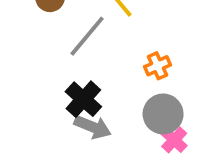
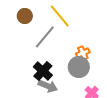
gray circle: (163, 114) -> (79, 67), moved

